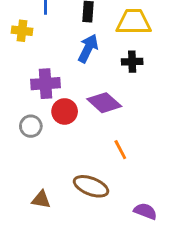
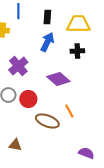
purple cross: (45, 84) -> (18, 66), turned -36
red circle: (65, 111) -> (28, 99), moved
brown ellipse: (91, 186) -> (47, 121), moved

